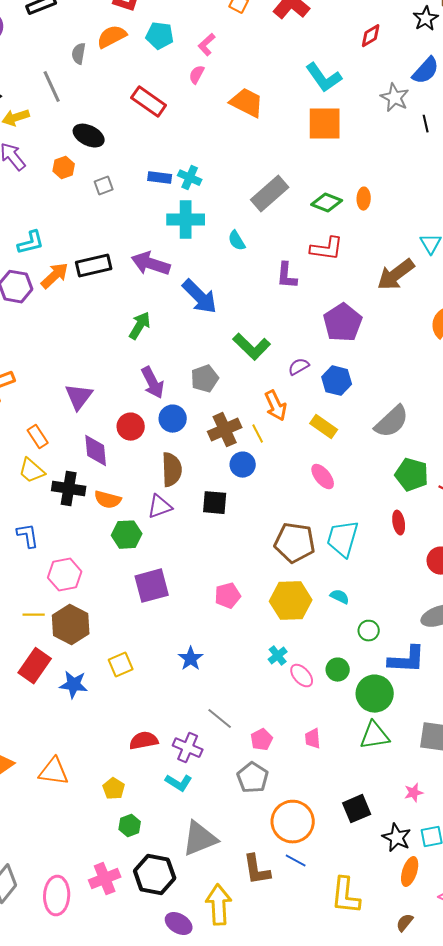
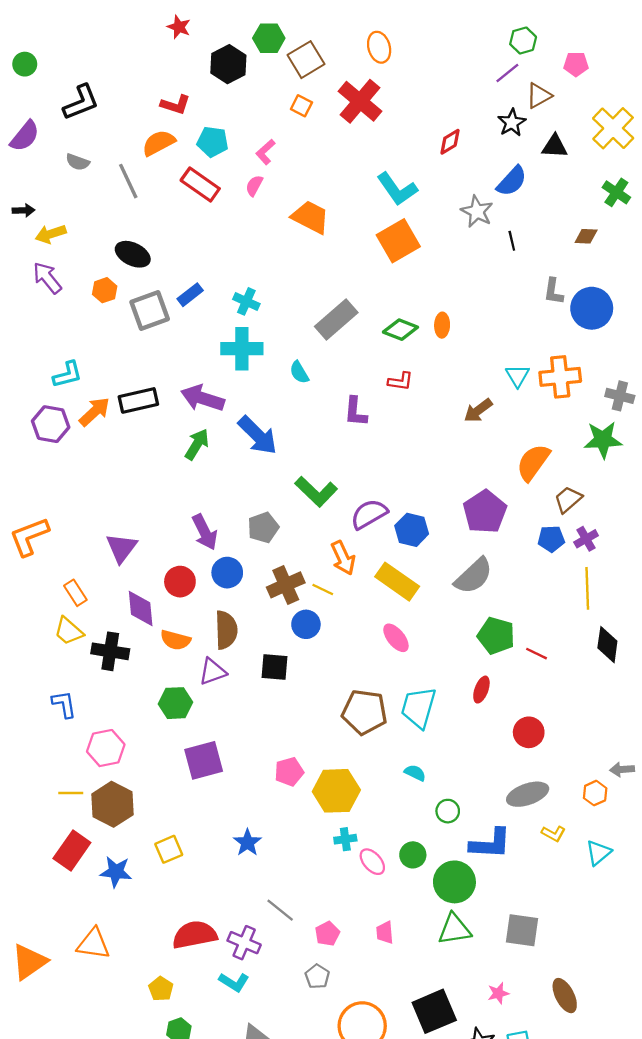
gray semicircle: (79, 54) -> (78, 162), moved, turned -80
gray line: (52, 87) -> (128, 181), moved
red rectangle: (149, 102) -> (200, 184), moved
orange square: (325, 124) -> (398, 241), turned -30
blue rectangle: (160, 178) -> (190, 295), moved, turned -45
gray square: (104, 186) -> (150, 310), size x1.8
red L-shape: (327, 249) -> (400, 381), size x0.7
brown arrow: (396, 275) -> (478, 411), size x0.7
purple pentagon: (343, 323) -> (485, 512), moved
green arrow: (140, 326) -> (197, 444), moved
purple semicircle: (299, 367) -> (369, 514), size x1.6
yellow rectangle: (324, 427) -> (397, 582), size x1.4
yellow line: (258, 434) -> (323, 589), turned -36
orange semicircle: (108, 500) -> (175, 640), moved
red ellipse: (399, 523) -> (481, 690), turned 30
yellow hexagon: (291, 601) -> (336, 791), moved
cyan cross: (278, 656) -> (345, 839), turned 30
red semicircle: (144, 741) -> (195, 935), size x1.4
orange triangle: (54, 772) -> (93, 944), moved
gray pentagon: (253, 778) -> (317, 976), size x0.7
black square: (357, 809) -> (434, 1011), size x1.4

